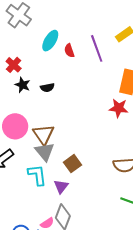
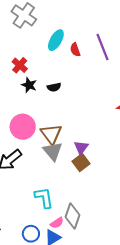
cyan L-shape: (37, 175) -> (44, 198), moved
purple triangle: (61, 187) -> (81, 148), moved

